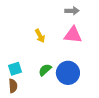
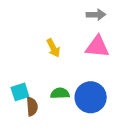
green semicircle: (45, 70) -> (60, 93), turned 40
brown semicircle: (13, 86) -> (32, 107), moved

